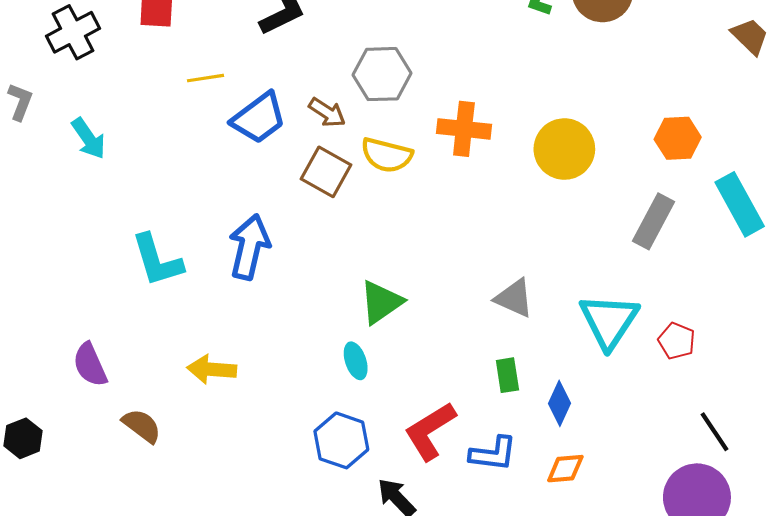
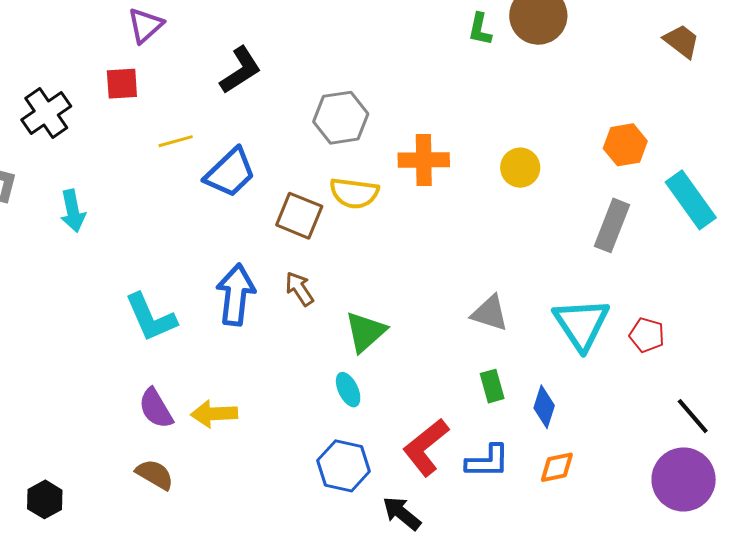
brown arrow: (327, 112) -> (299, 289), moved, turned -150
cyan arrow: (89, 138) -> (73, 211), turned 30
yellow circle: (564, 149) -> (520, 168), size x0.7
purple semicircle: (90, 365) -> (156, 408), moved

